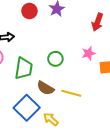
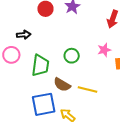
blue square: (27, 108) -> (44, 104), turned 35

